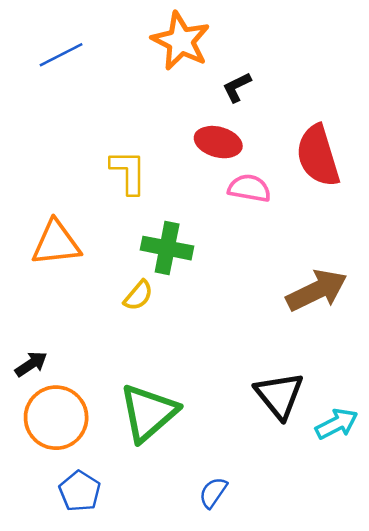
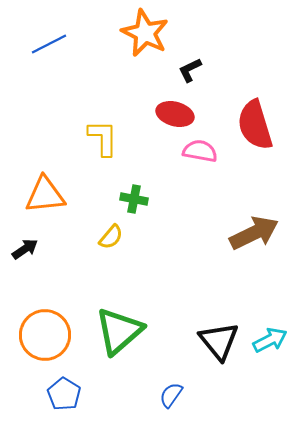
green cross: (167, 248) -> (134, 199), size x0.7
black arrow: (31, 364) -> (25, 249), moved
black triangle: (279, 395) -> (219, 341), moved

